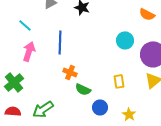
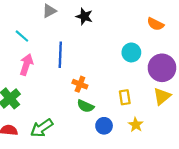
orange cross: (70, 72) -> (80, 84), moved
yellow star: (129, 114) -> (136, 125), moved

